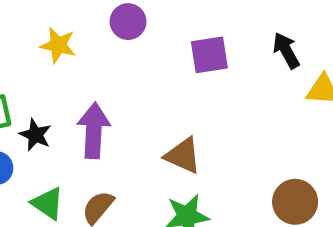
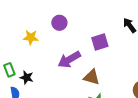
purple square: (209, 55) -> (100, 42), moved
purple arrow: (94, 131) -> (69, 60), moved, turned -115

